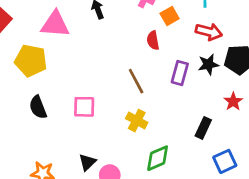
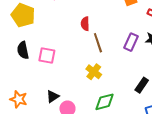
red semicircle: (153, 40) -> (85, 24), moved
pink square: (84, 107) -> (47, 55), moved

